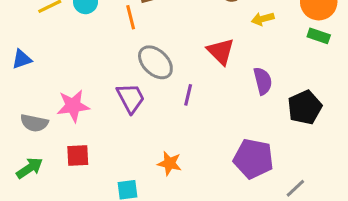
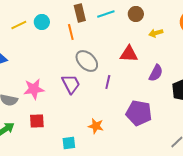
red triangle: (221, 51) -> (129, 54), turned -42
purple semicircle: (263, 81) -> (156, 73), turned 42
purple pentagon: (253, 159) -> (139, 113), moved

